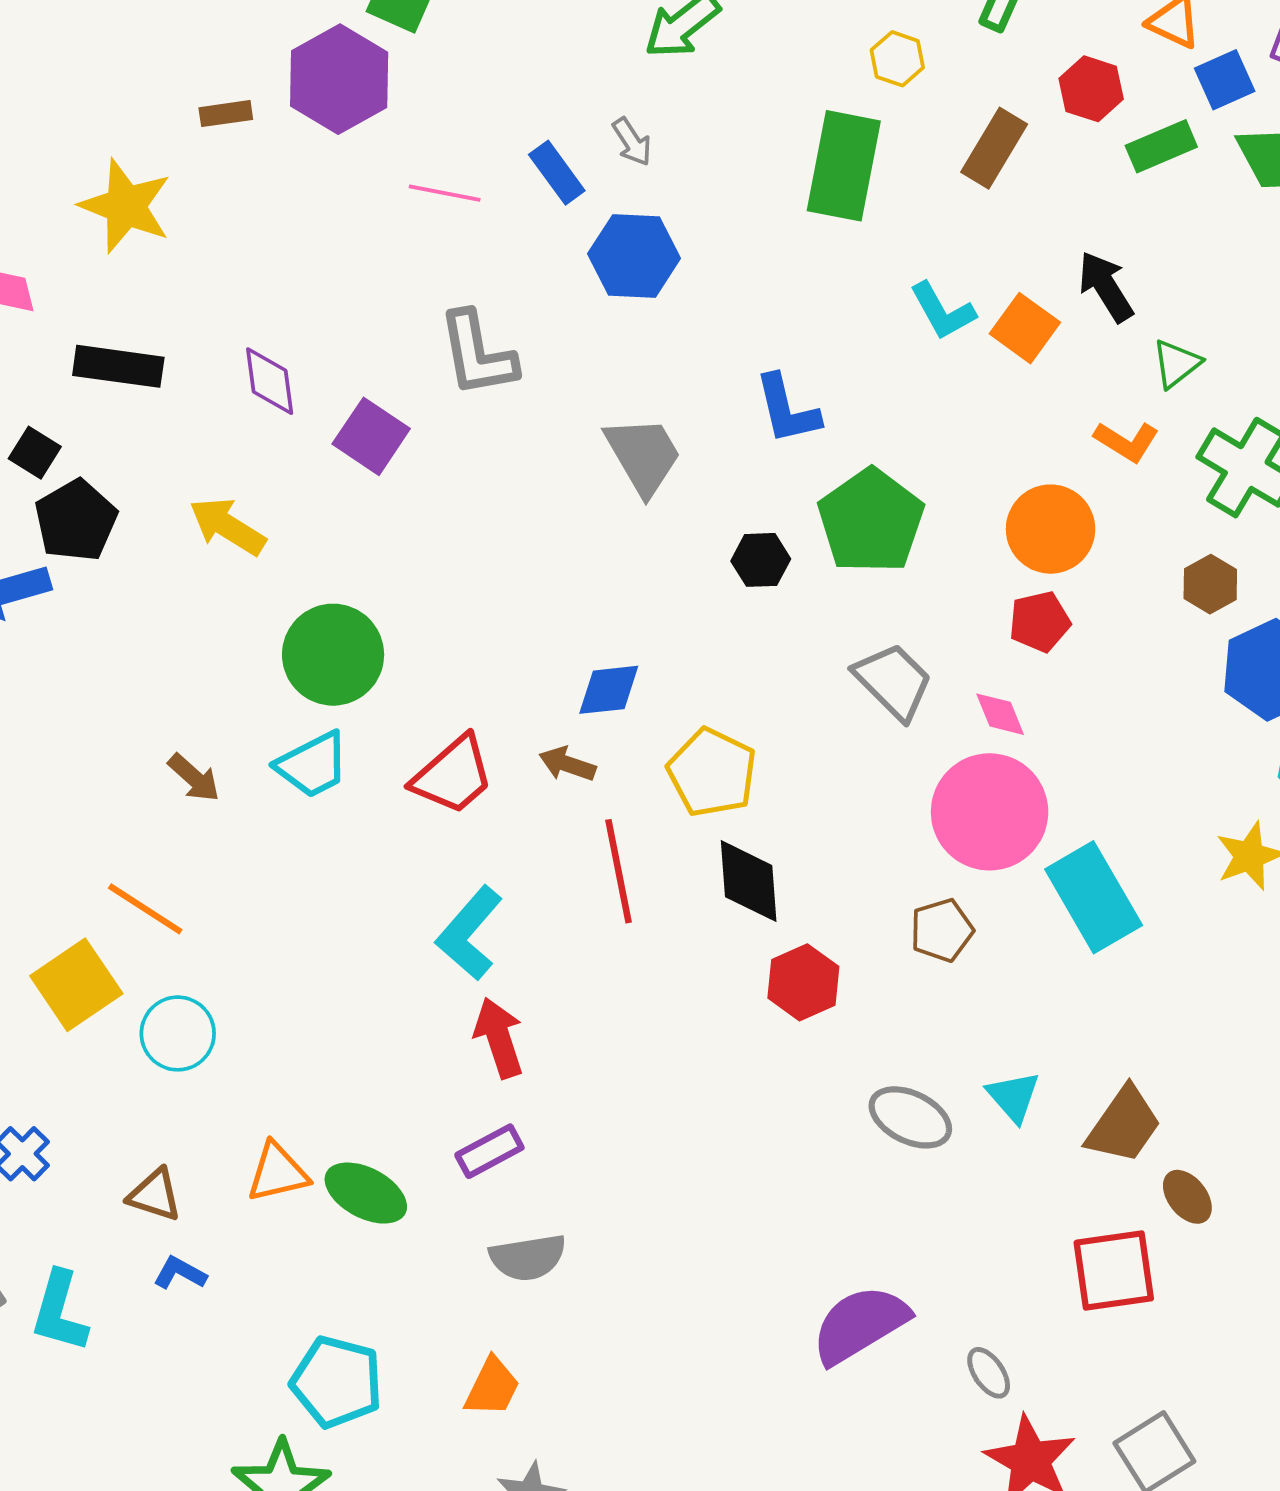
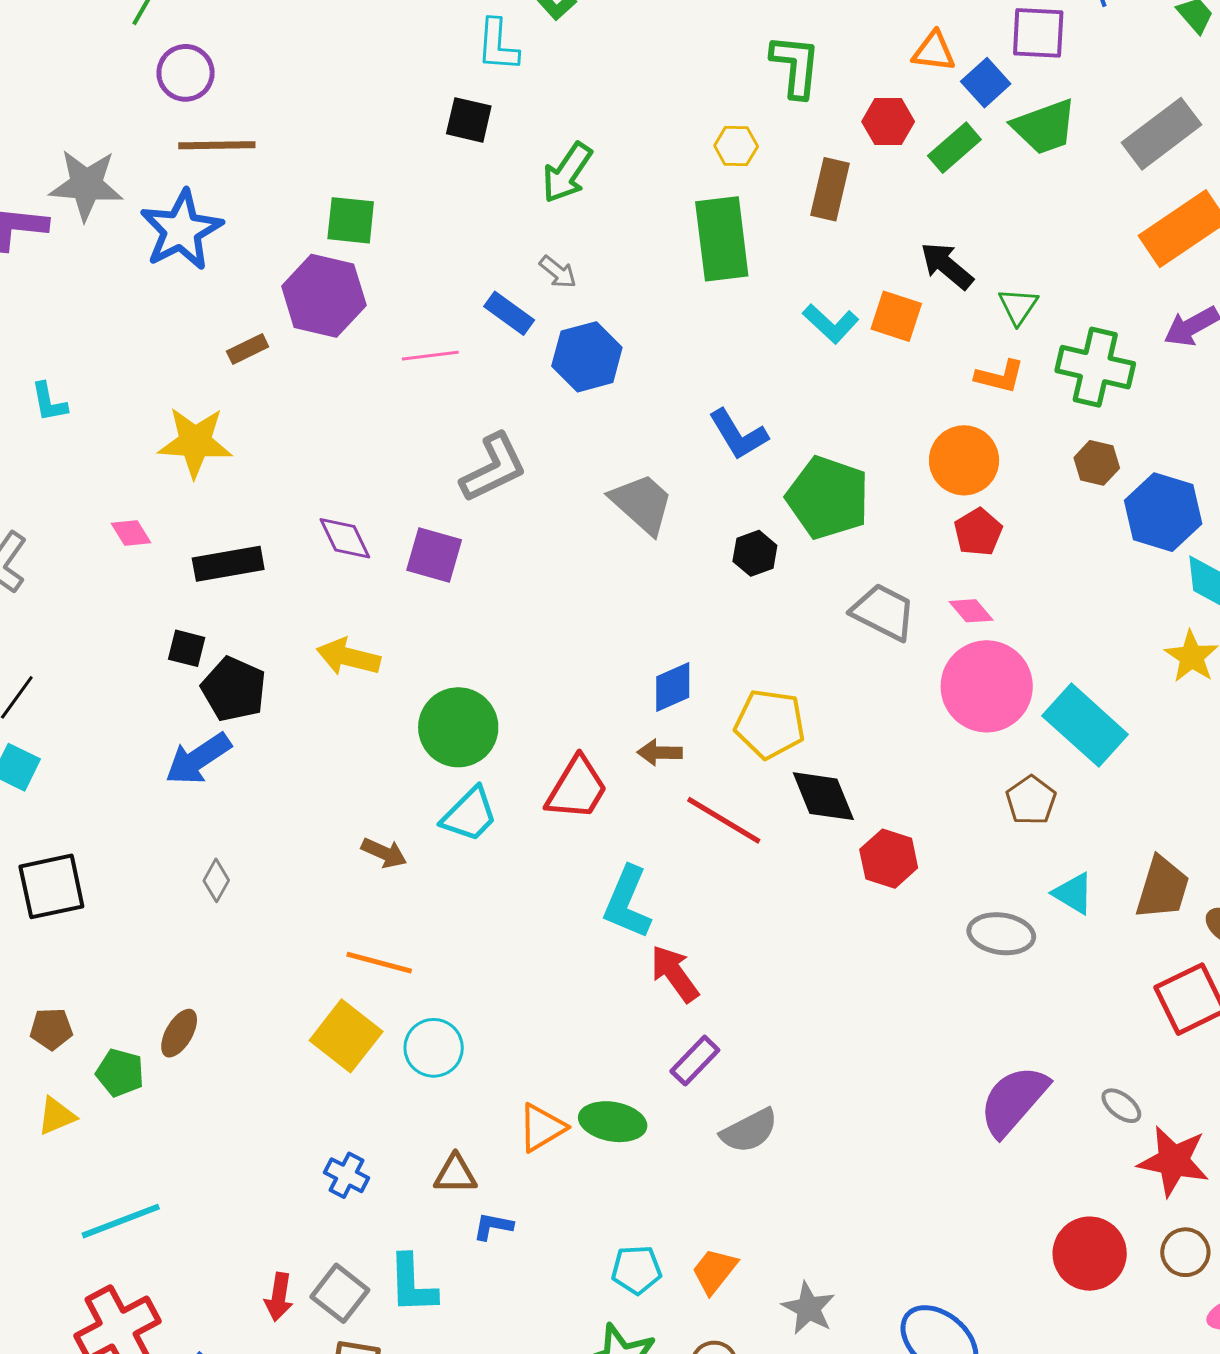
gray L-shape: (477, 354) -> (493, 468), turned -88
red line: (618, 871) -> (724, 820), turned -30
brown pentagon: (942, 930) -> (1031, 800), moved
cyan pentagon: (337, 1382) -> (636, 1270), size x0.7
orange trapezoid: (492, 1387) -> (714, 1271), moved, turned -150

